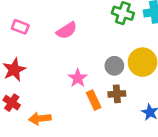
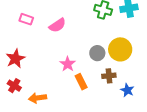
pink rectangle: (20, 27) -> (26, 19), moved
brown cross: (117, 94) -> (109, 76), moved

